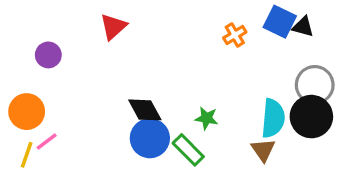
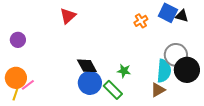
purple circle: (48, 55) -> (18, 40), moved
gray circle: (315, 85) -> (176, 55), moved
orange circle: (27, 112) -> (16, 78), moved
brown triangle: (263, 150) -> (158, 90), turned 35

